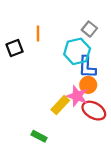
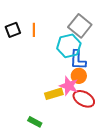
gray square: (89, 29) -> (80, 26), size x1.6
black square: (15, 48) -> (13, 30), moved
yellow rectangle: (60, 105) -> (54, 94), turned 30

